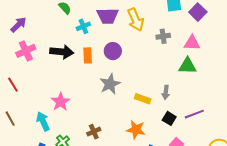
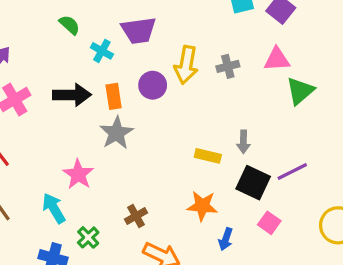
yellow arrow: (136, 20) -> (186, 65), moved, turned 40
cyan cross: (83, 26) -> (102, 51), turned -32
gray cross: (163, 36) -> (228, 66), moved
green triangle: (187, 66) -> (300, 91), moved, turned -36
gray star: (110, 84) -> (117, 133), moved
black square: (169, 118) -> (253, 183), size x1.5

